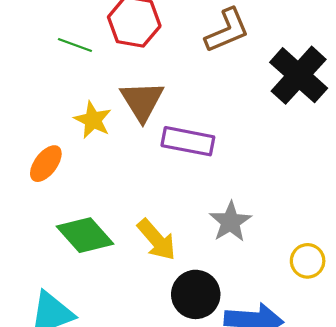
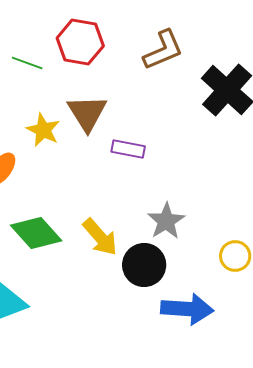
purple rectangle: (188, 141) -> (128, 149), size x0.7
black circle: (196, 294) -> (144, 265), moved

